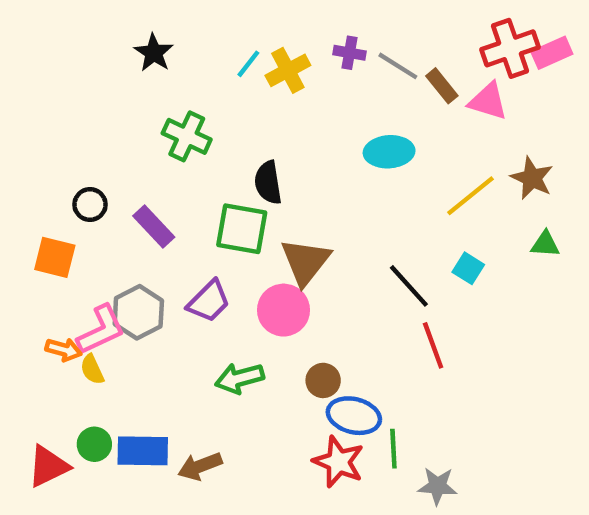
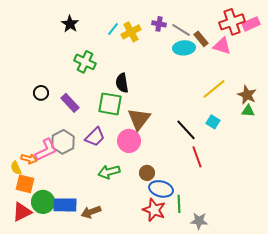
cyan ellipse: (389, 152) -> (184, 48), moved
brown star: (532, 178) -> (247, 95), moved
orange square: (55, 257) -> (25, 184), moved
yellow semicircle: (92, 369) -> (16, 168), moved
green circle: (94, 444) -> (43, 202), size x1.5

